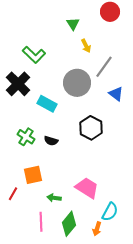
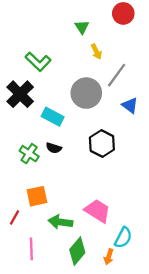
black semicircle: (51, 141) -> (54, 148), moved
green arrow: (54, 198) -> (60, 222), size x1.5
pink line: (41, 222) -> (31, 249), moved

